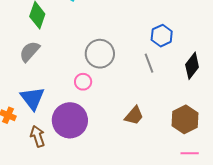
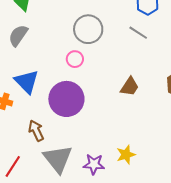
gray line: (149, 63) -> (138, 33), turned -30
brown arrow: (38, 136) -> (36, 131), moved

